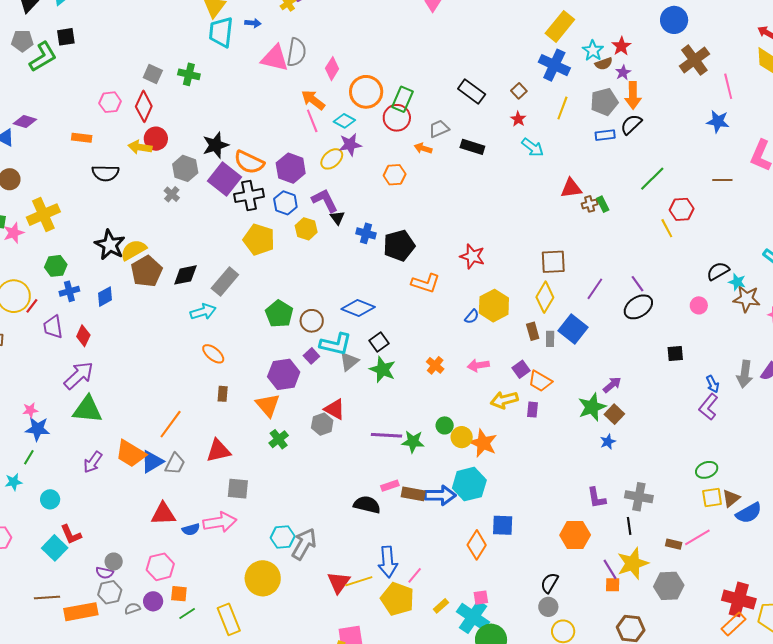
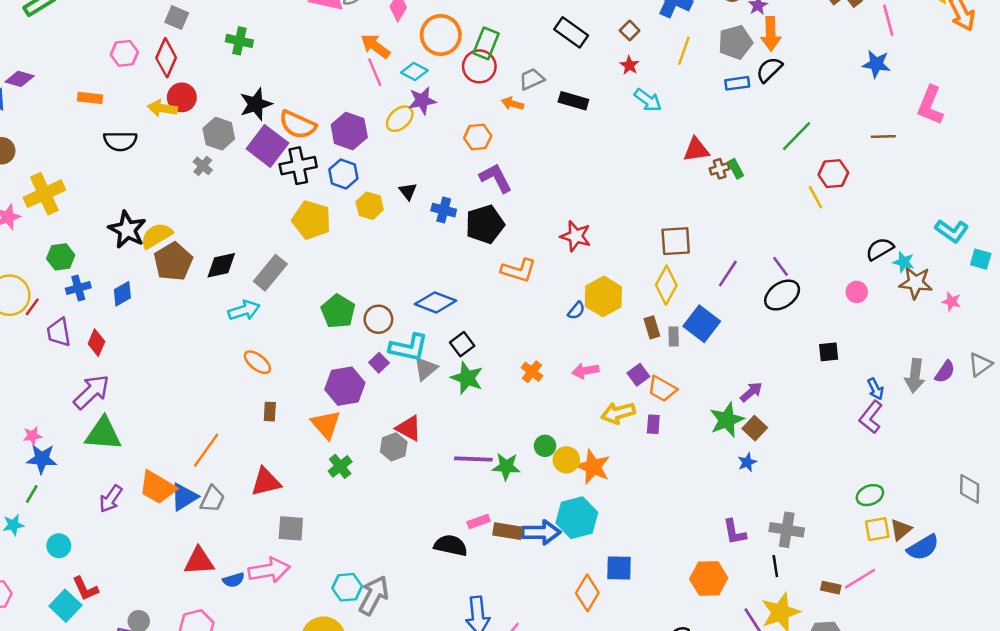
green cross: (189, 74) -> (239, 41), moved
purple L-shape: (325, 200) -> (496, 178), moved

